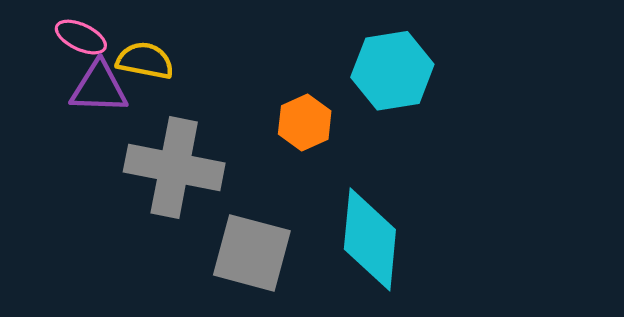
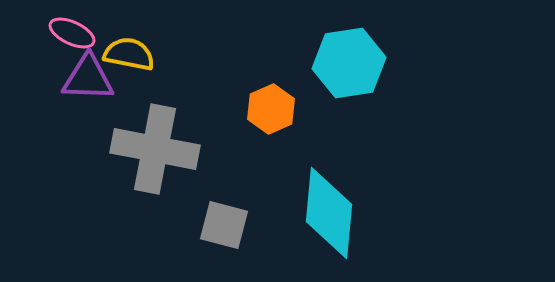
gray square: (252, 253) -> (224, 225), size x0.7

